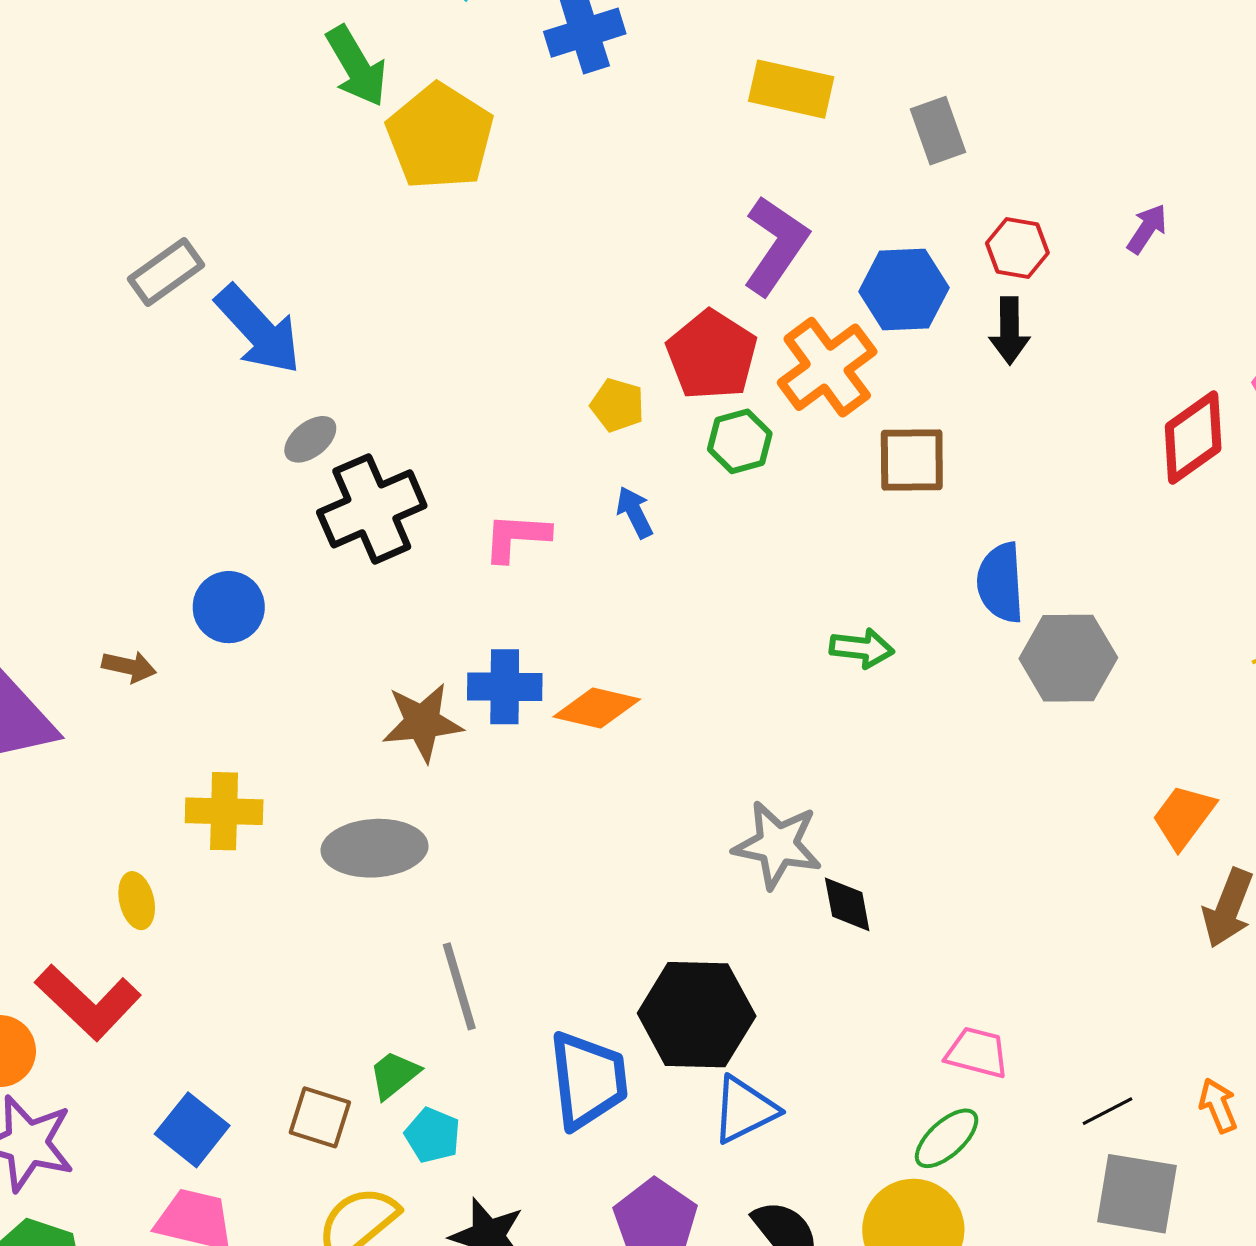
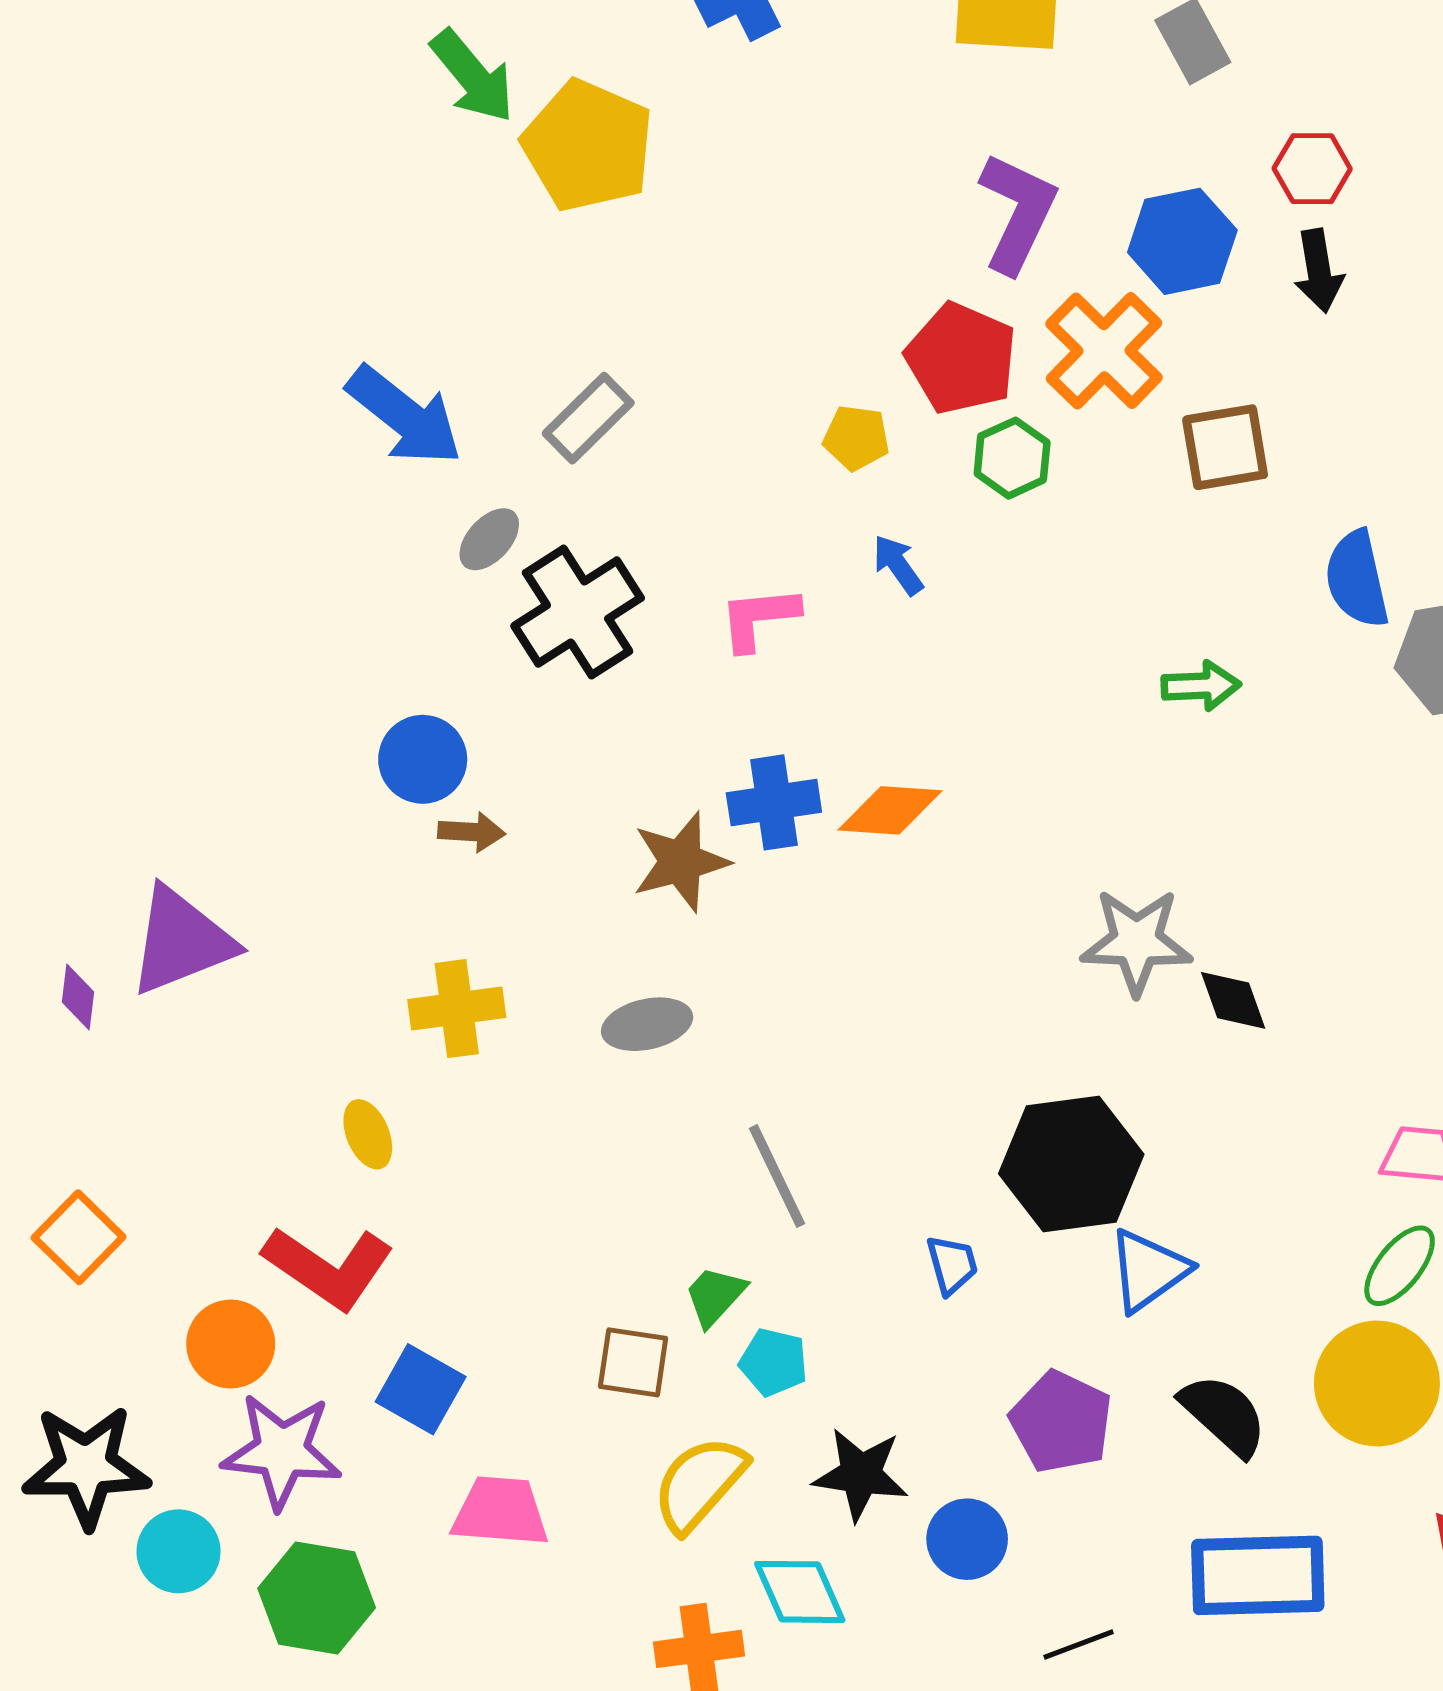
gray rectangle: (166, 272) -> (588, 418), moved
brown arrow: (129, 667) -> (472, 832), moved
gray ellipse: (375, 848) -> (647, 1024), size x0.7
blue trapezoid: (588, 1080) -> (952, 1265), size x0.5
blue square: (192, 1130) -> (421, 1389), moved

